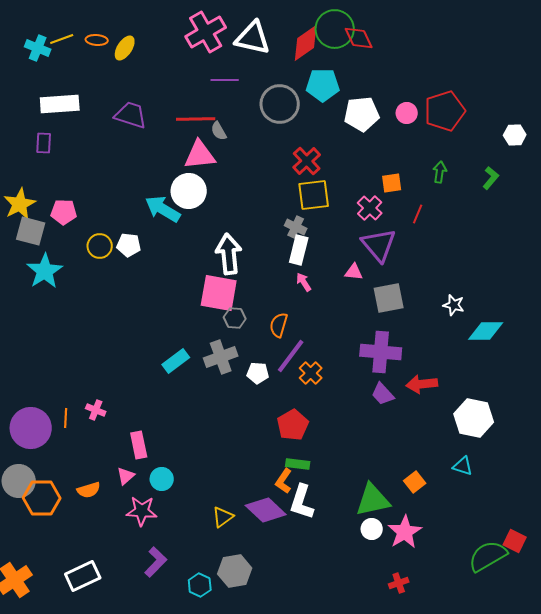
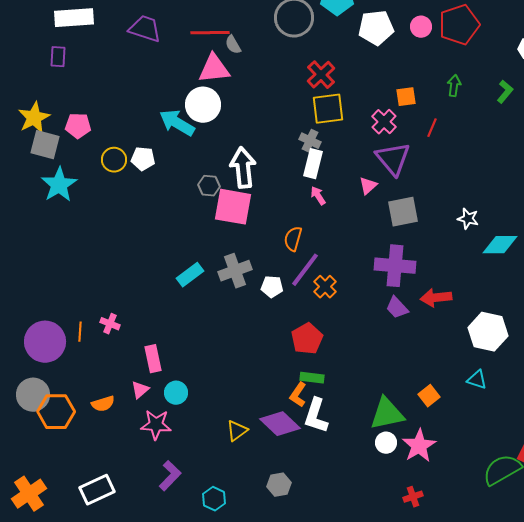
pink triangle: (354, 272) -> (368, 186), turned -48
gray hexagon: (235, 318) -> (209, 186), moved
gray hexagon: (235, 571) -> (279, 485), moved, size x0.7

